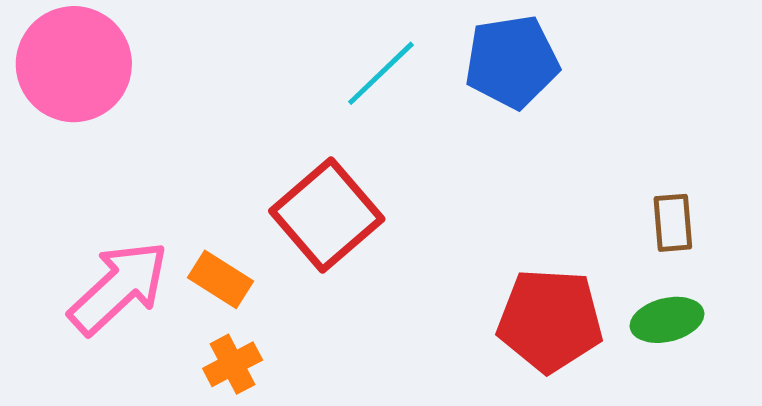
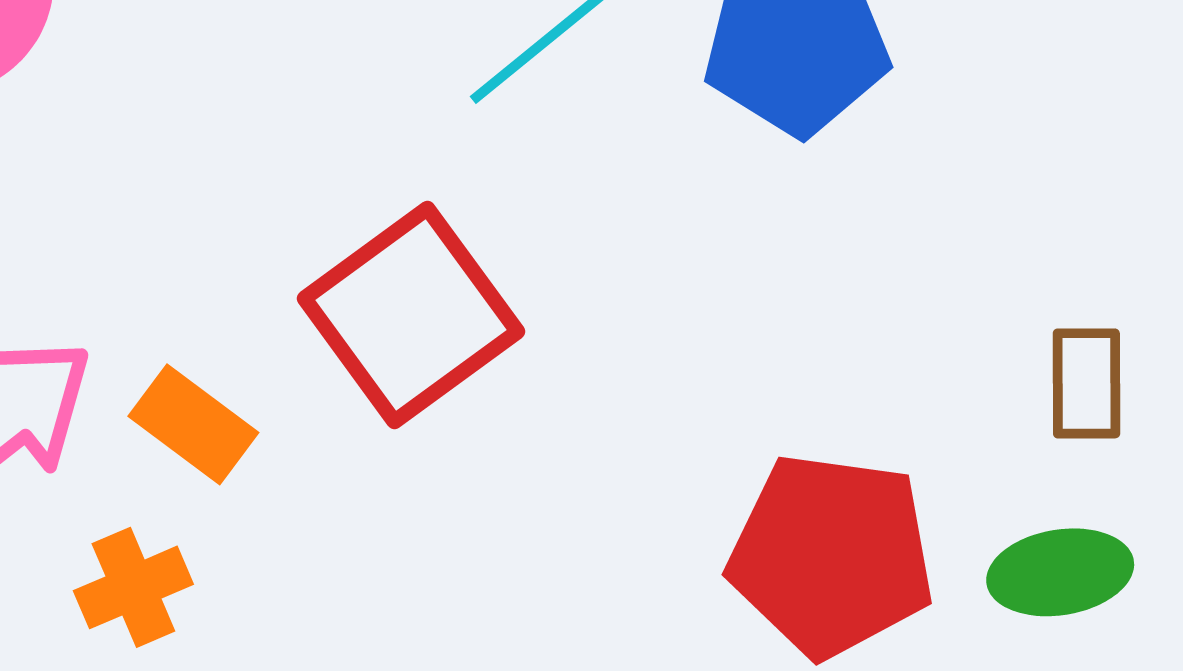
orange cross: (233, 364) -> (133, 587), moved

